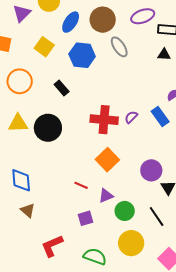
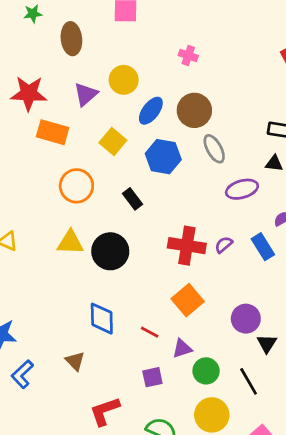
purple ellipse: (143, 16) -> (242, 189), moved
blue diamond: (21, 180) -> (102, 319), moved

